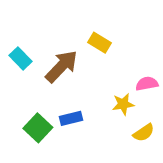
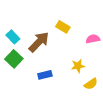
pink semicircle: (147, 84) -> (93, 39), moved
green square: (38, 128) -> (14, 59), moved

